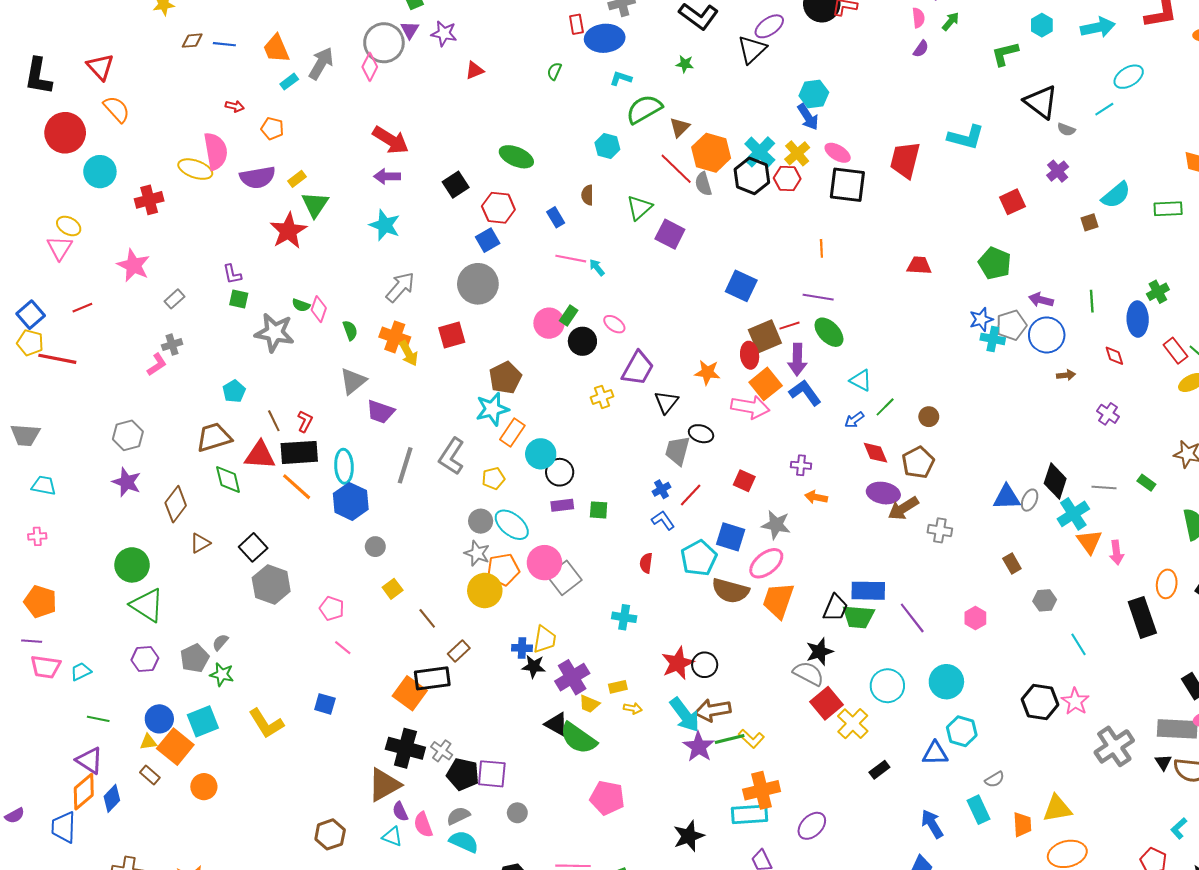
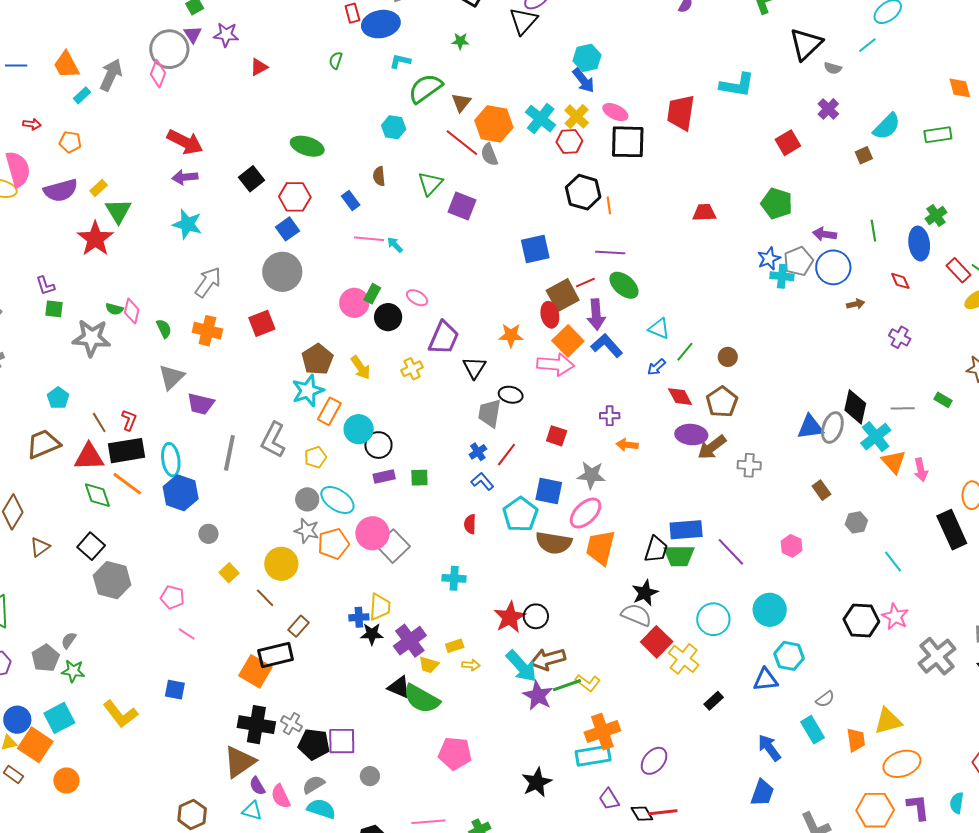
black triangle: (1041, 102) -> (806, 44), turned 45
black hexagon: (752, 176) -> (583, 192), moved
blue square: (741, 286) -> (535, 249), turned -32
yellow arrow: (409, 353) -> (361, 368), moved
green diamond: (228, 479) -> (97, 495), moved
gray ellipse: (1030, 500) -> (832, 428), size x1.4
yellow circle: (485, 590) -> (281, 564), moved

